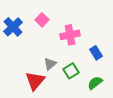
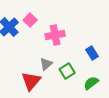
pink square: (42, 20) -> (30, 20), moved
pink cross: (70, 35) -> (55, 35), moved

